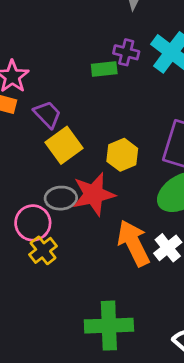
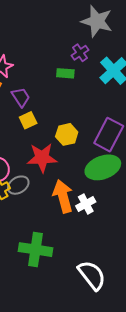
purple cross: (126, 52) -> (80, 53), moved, turned 30
yellow square: (64, 145) -> (28, 120), size x0.7
gray ellipse: (61, 198) -> (18, 185), moved, turned -40

